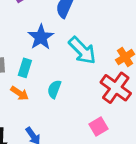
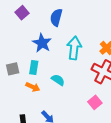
cyan arrow: (82, 50) -> (74, 48), turned -120
cyan semicircle: (54, 89) -> (58, 80), turned 112

